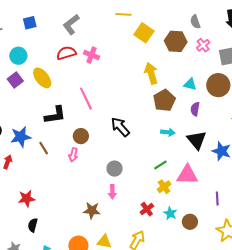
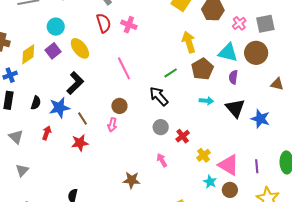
pink cross: (203, 45) -> (239, 23), moved
red semicircle: (66, 53) -> (104, 23), turned 90
cyan triangle: (190, 84) -> (228, 52), size x1.5
black L-shape: (55, 115) -> (75, 83), moved, turned -35
green line: (160, 165) -> (171, 73), moved
gray circle: (115, 169) -> (161, 127), moved
pink triangle: (187, 175) -> (229, 165), moved, turned 30
pink arrow: (112, 192) -> (162, 160), moved, turned 152
red star: (27, 199) -> (80, 143), moved
red cross: (147, 209) -> (183, 136), moved

